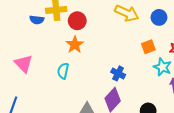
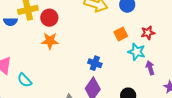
orange star: (75, 45) -> (50, 41), turned -30
cyan semicircle: (63, 71) -> (25, 80), moved, turned -49

